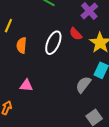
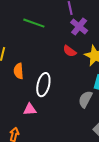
white ellipse: (53, 43) -> (43, 85), moved

